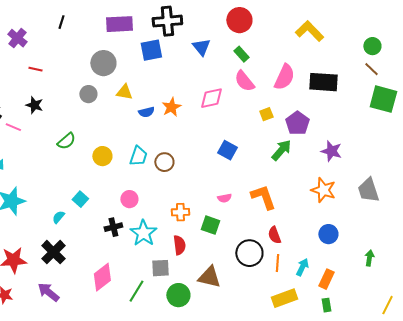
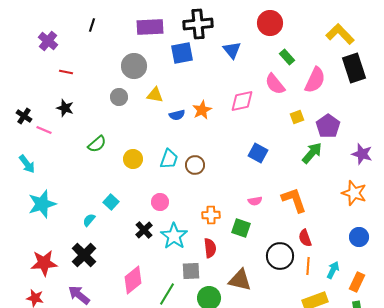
green rectangle: (241, 54) -> (287, 57), moved
black rectangle: (323, 82) -> (354, 68), moved, turned 68
black cross: (113, 227) -> (144, 230), turned -30

